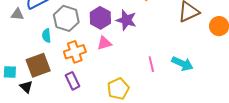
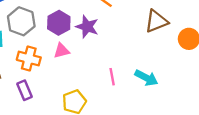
orange cross: (75, 52) -> (29, 59), turned 30

